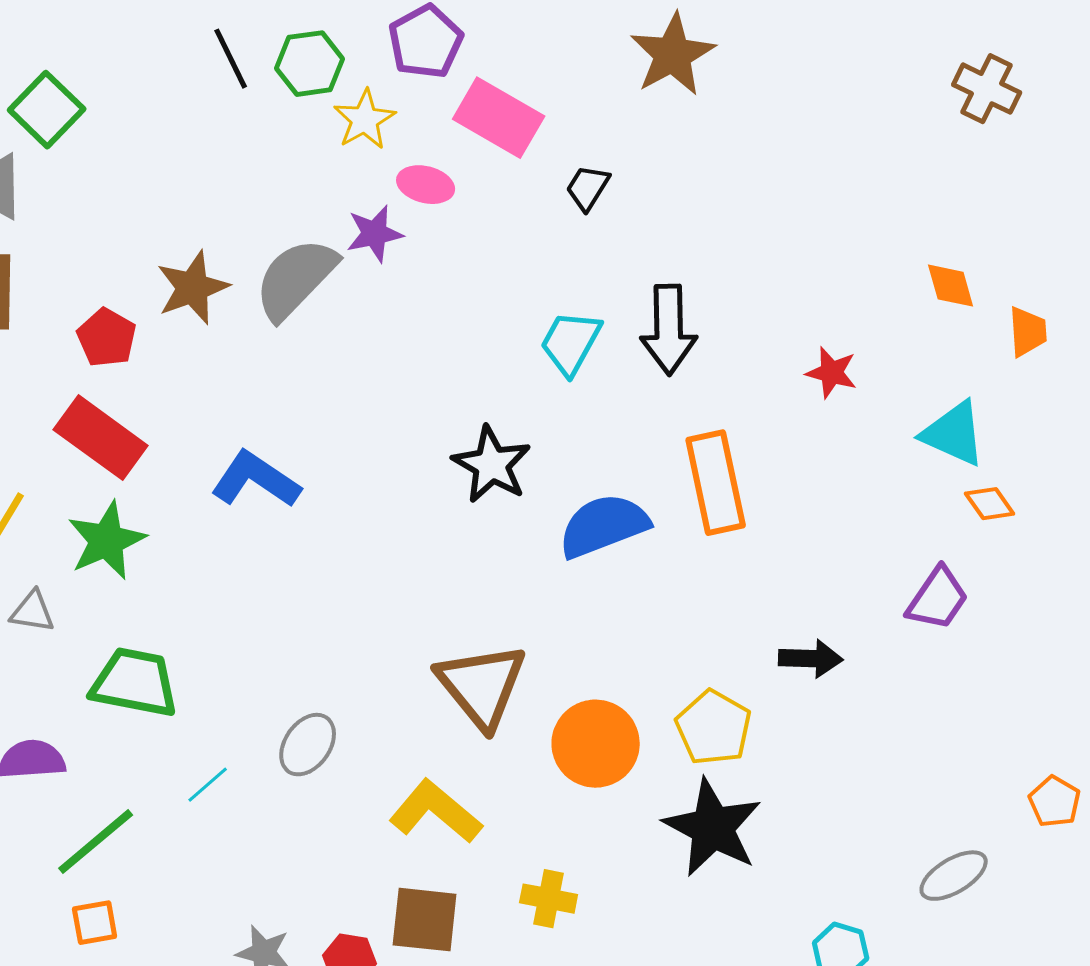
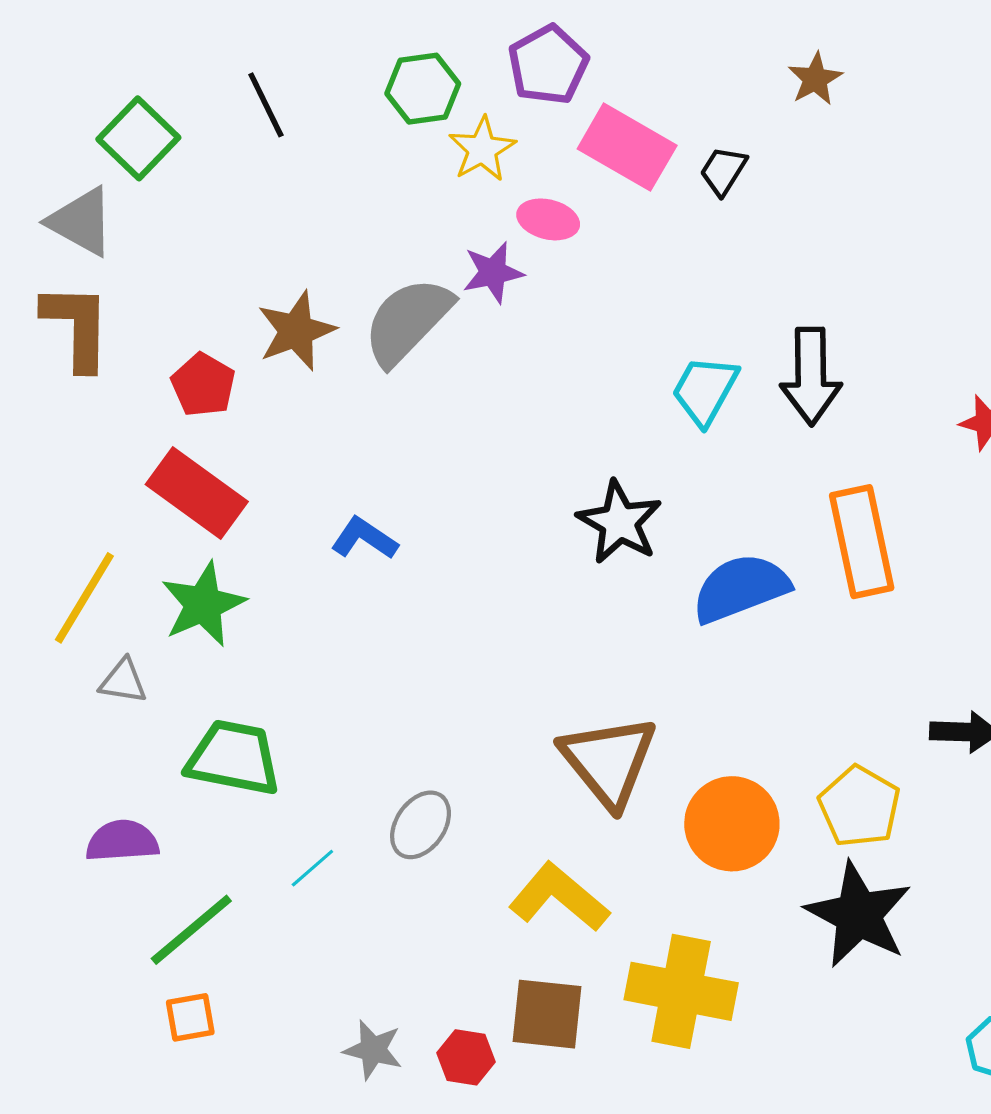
brown star: (673, 55) -> (815, 79), size x0.6
black line: (231, 59) -> (266, 105), moved
black trapezoid: (588, 188) -> (723, 171), moved
blue L-shape: (256, 480) -> (364, 538), size x0.7
yellow cross: (549, 899) -> (681, 991), size x1.8

